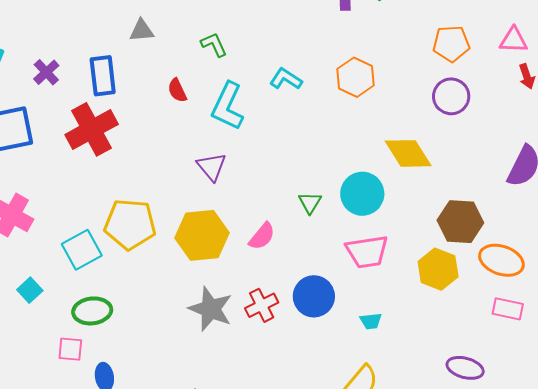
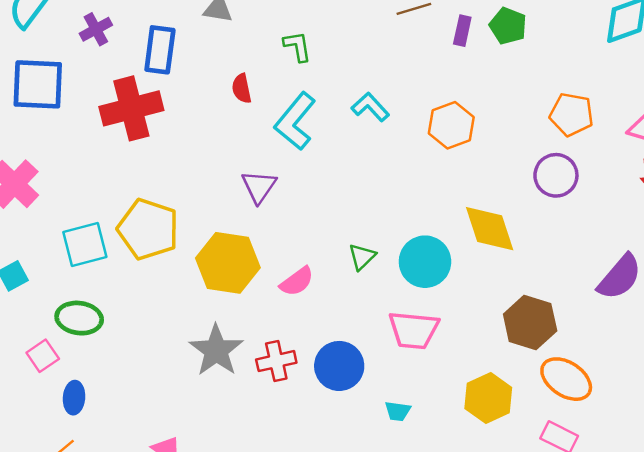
yellow hexagon: (438, 269) -> (488, 398), moved
pink square: (70, 349) -> (43, 356), turned 36

